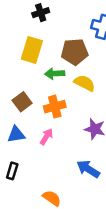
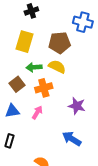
green arrow: (55, 74) -> (34, 67), moved
yellow semicircle: (85, 83) -> (57, 67), moved

